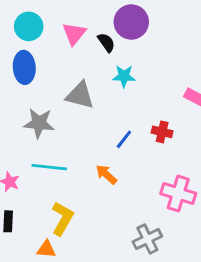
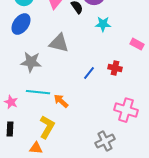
blue ellipse: (24, 67) -> (21, 24), turned 40
cyan star: (124, 76) -> (103, 24), moved
orange arrow: (106, 174) -> (61, 101), moved

